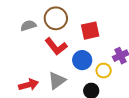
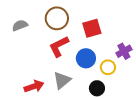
gray semicircle: (28, 26) -> (20, 25), moved
red L-shape: (56, 46) -> (59, 46), turned 105

